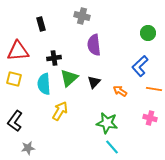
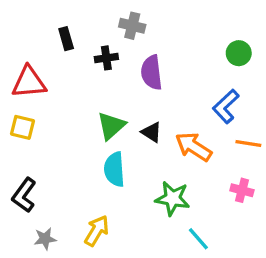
black cross: (54, 58) -> (106, 58), moved
black triangle: (94, 82) -> (152, 132), turned -40
cyan semicircle: (44, 84) -> (114, 169), moved
orange arrow: (120, 91) -> (194, 147), size x1.6
yellow arrow: (60, 111) -> (97, 231), moved
cyan line: (112, 147) -> (198, 239), moved

